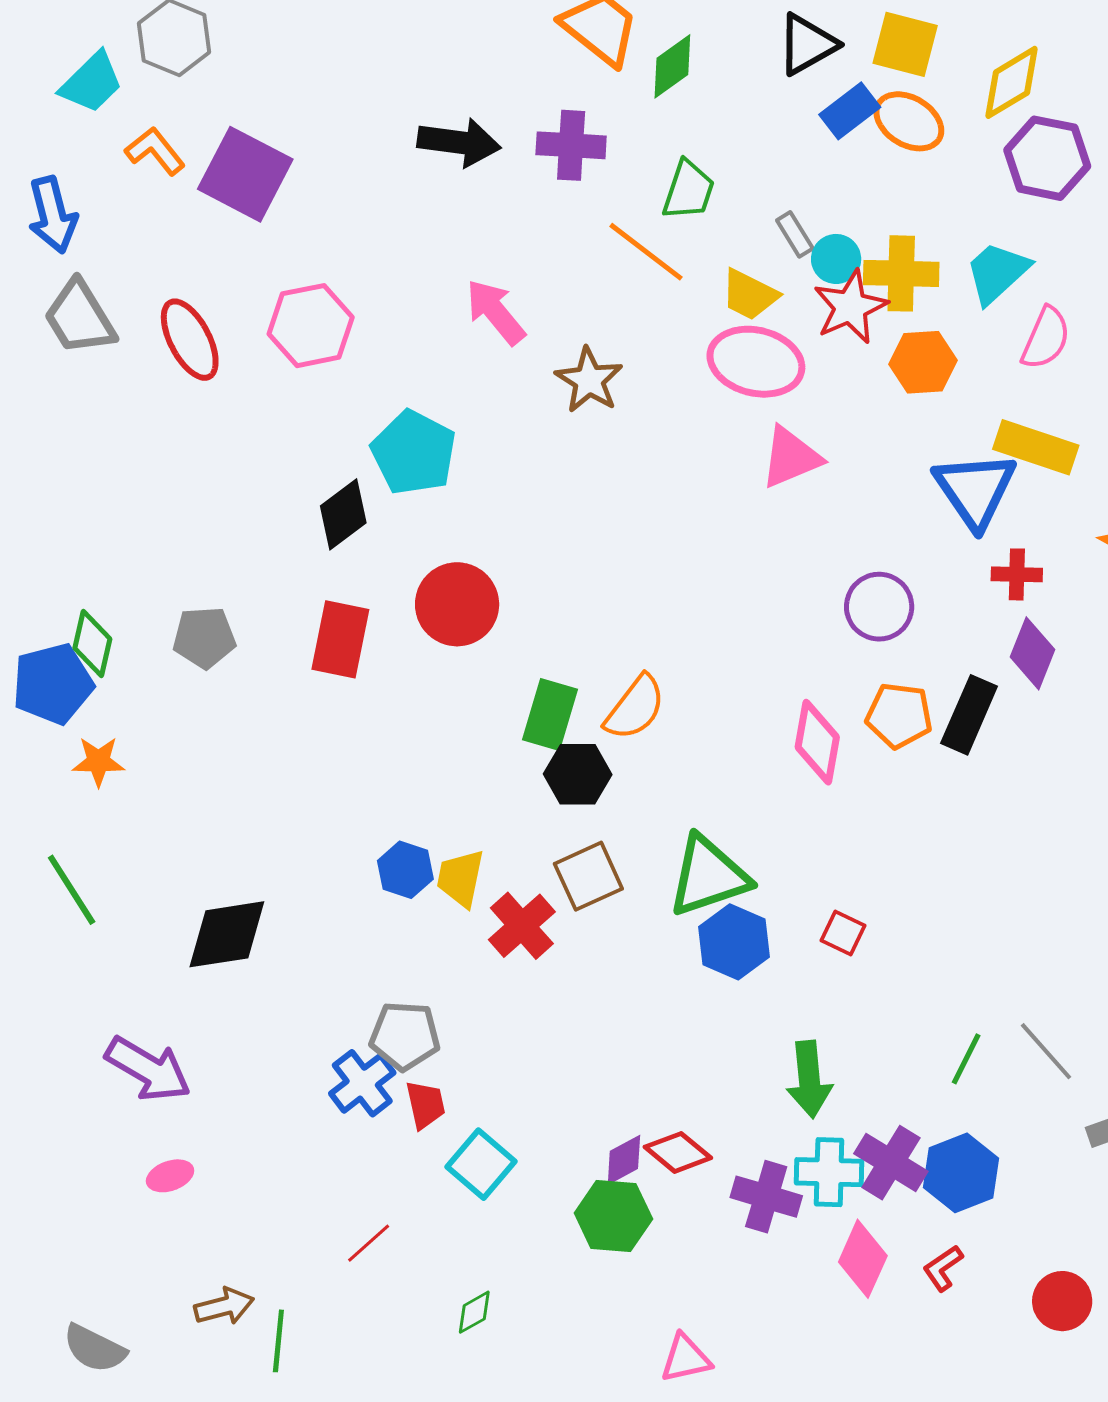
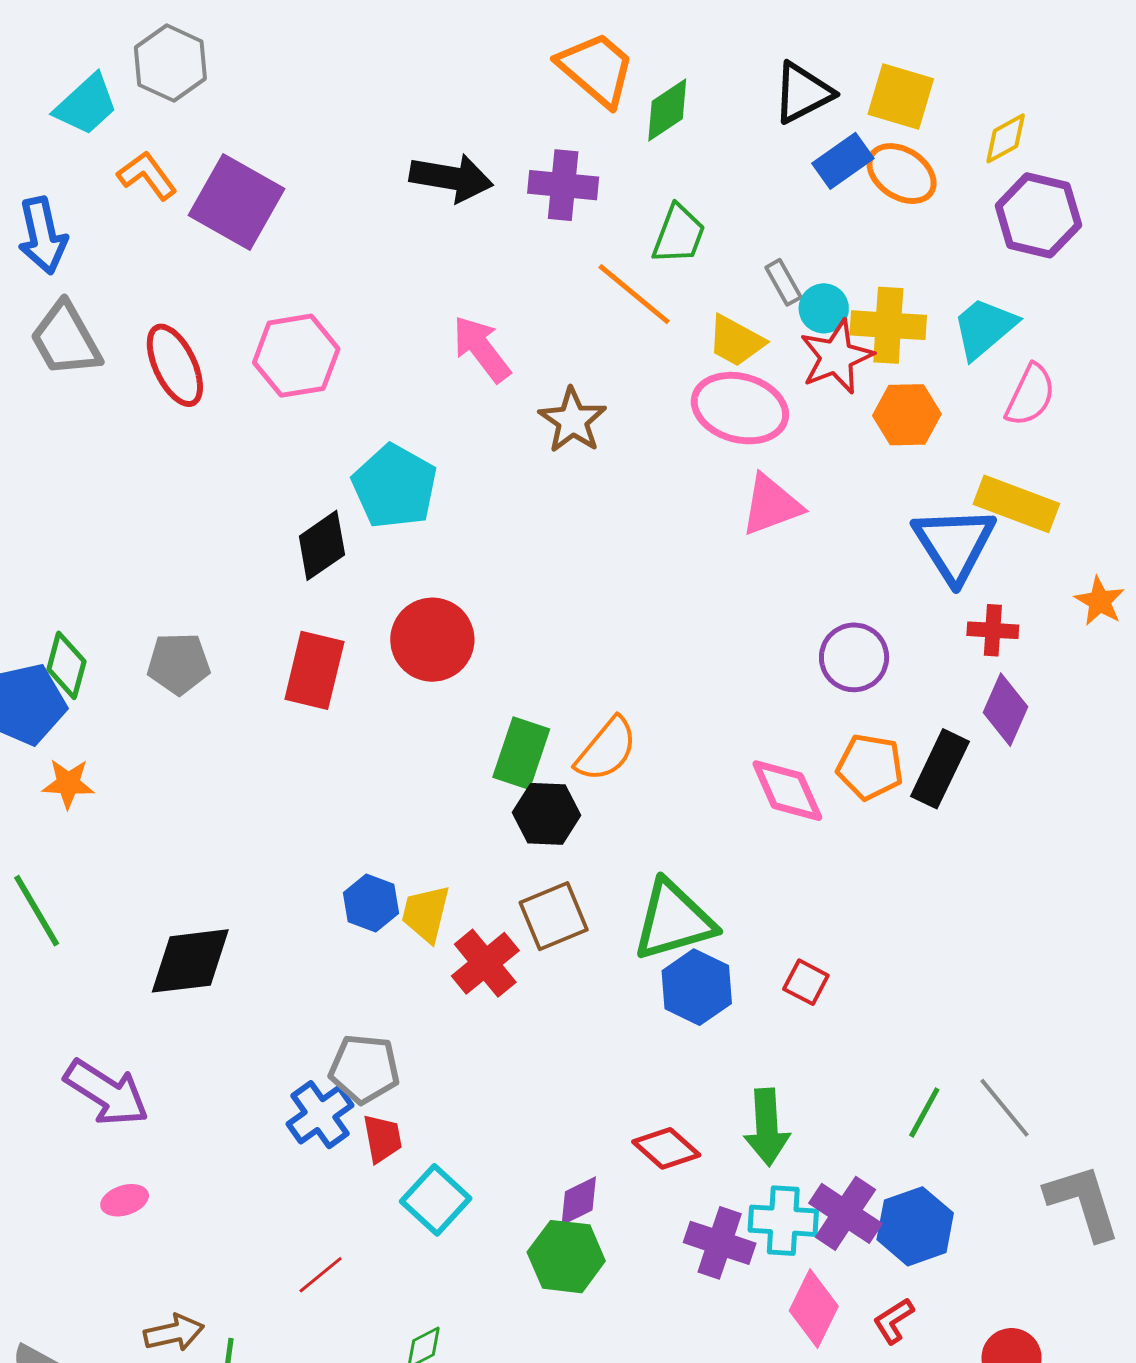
yellow diamond: (1012, 82) -> (1006, 138), size x0.7
pink diamond: (817, 742) -> (787, 791), turned -36
red diamond: (678, 1152) -> (666, 1148), moved

